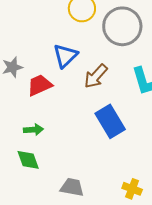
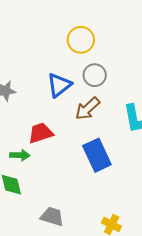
gray circle: (122, 26) -> (95, 75), moved, size x0.6
red trapezoid: (40, 85) -> (41, 133), moved

